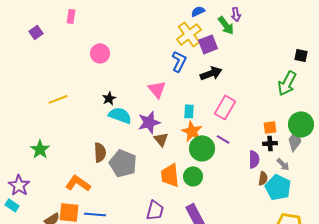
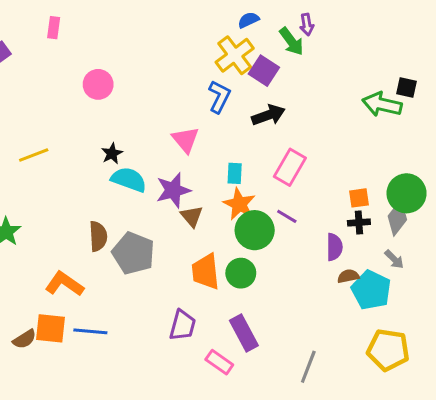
purple square: (208, 44) -> (264, 71), turned -36
green arrow: (287, 83) -> (382, 104), moved, turned 75
gray arrow: (283, 164) -> (394, 259), moved
brown semicircle: (263, 178) -> (348, 276), turned -112

